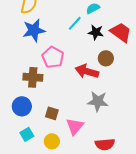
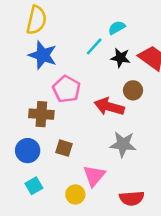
blue star: (34, 30) -> (43, 55), turned 30
brown square: (52, 113) -> (64, 148), moved
yellow circle: (52, 141) -> (75, 194), moved

